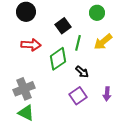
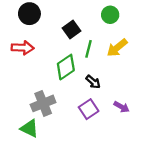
red arrow: (31, 45) -> (23, 48), moved
gray cross: (24, 89) -> (43, 103), moved
purple arrow: (107, 94) -> (122, 107), turned -64

